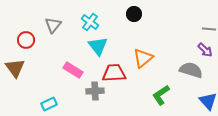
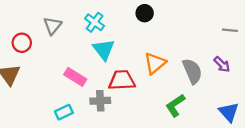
purple arrow: (205, 50) -> (222, 64), moved
gray semicircle: (191, 70) -> (192, 71), moved, turned 50
cyan rectangle: (49, 104) -> (64, 112), moved

